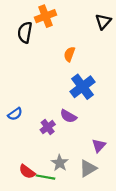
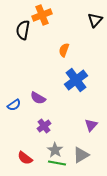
purple semicircle: (68, 116) -> (38, 98), moved
purple cross: (48, 127) -> (44, 126), moved
purple triangle: (99, 146) -> (91, 125), moved
green line: (45, 177) -> (57, 163), moved

